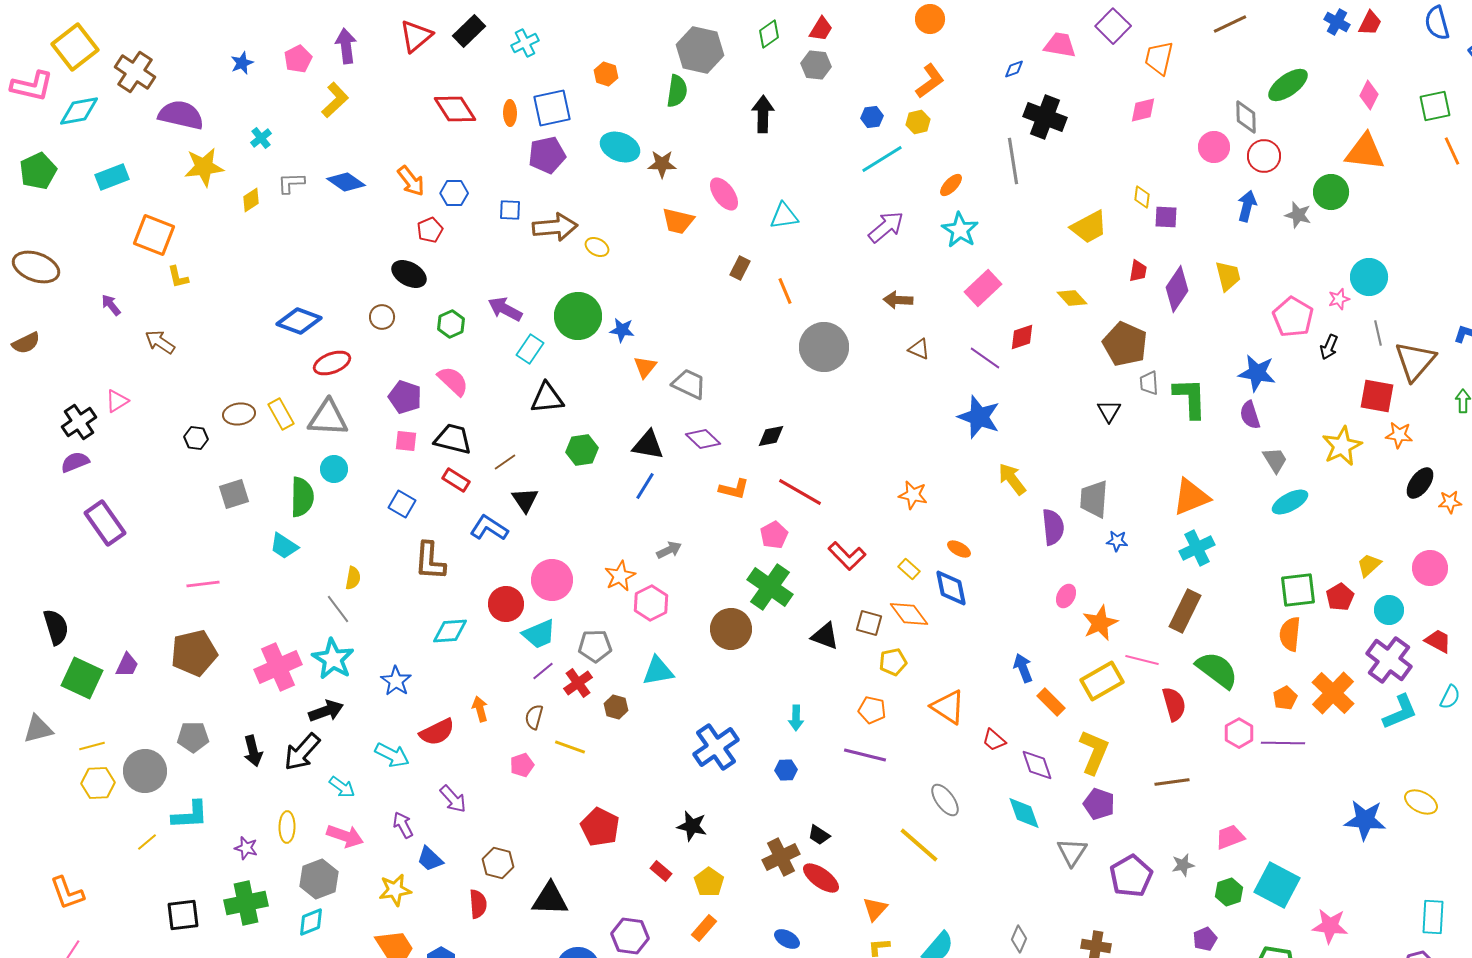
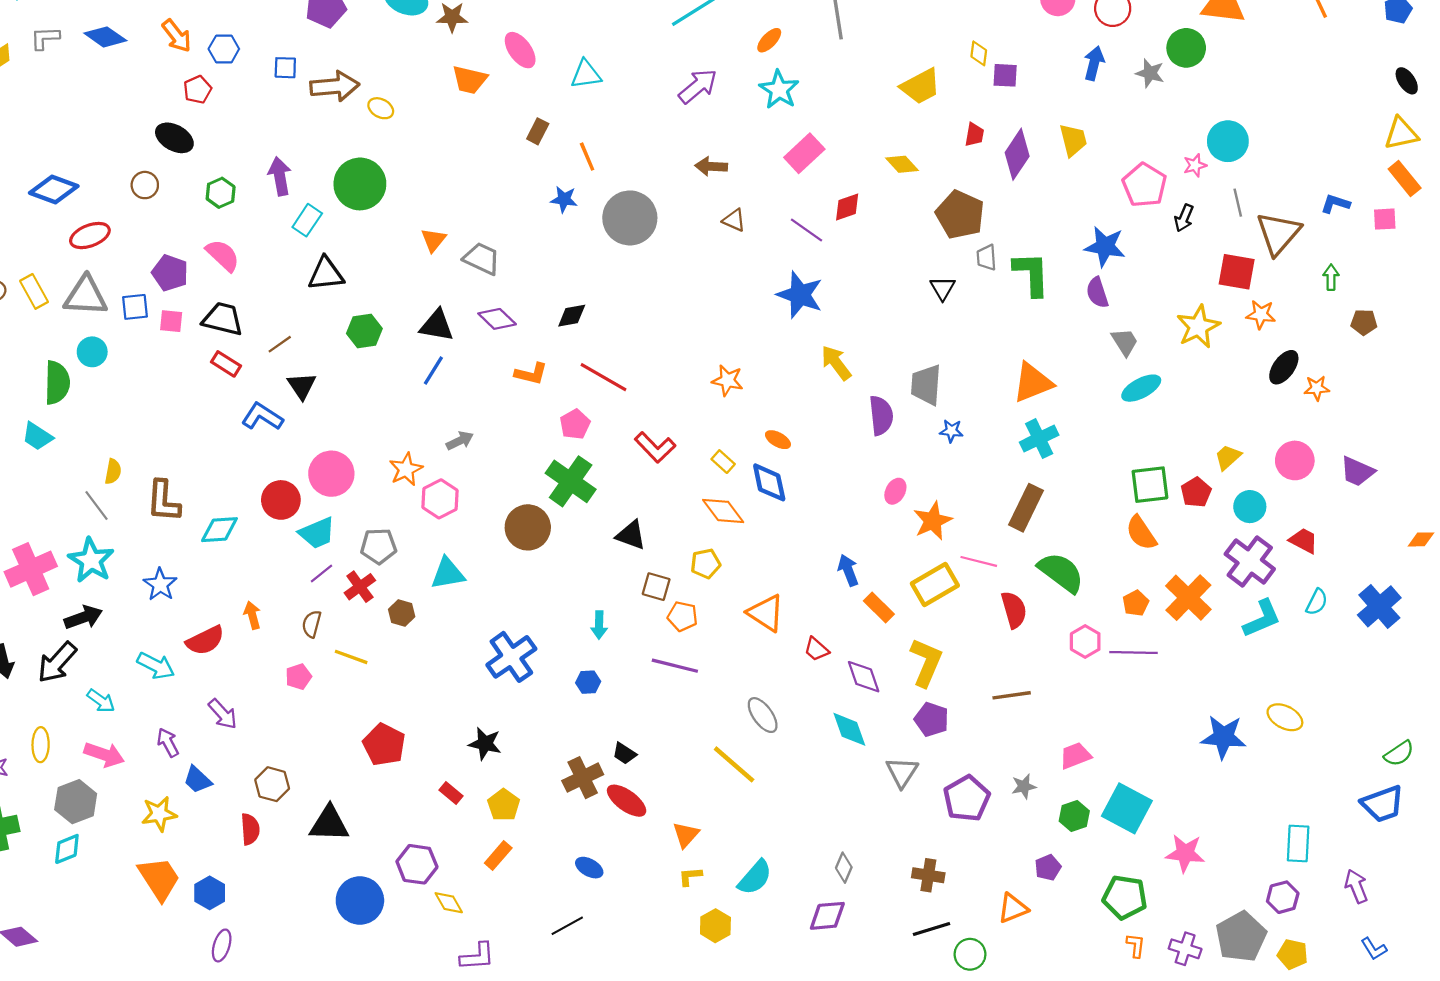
purple arrow: (505, 309) -> (280, 176), turned 52
blue star: (622, 330) -> (564, 199), moved
blue square: (402, 504) -> (135, 307), moved, turned -36
brown L-shape: (430, 561) -> (163, 501), moved
brown square: (869, 623) -> (656, 587), moved
orange semicircle: (1290, 634) -> (1141, 533), turned -40

